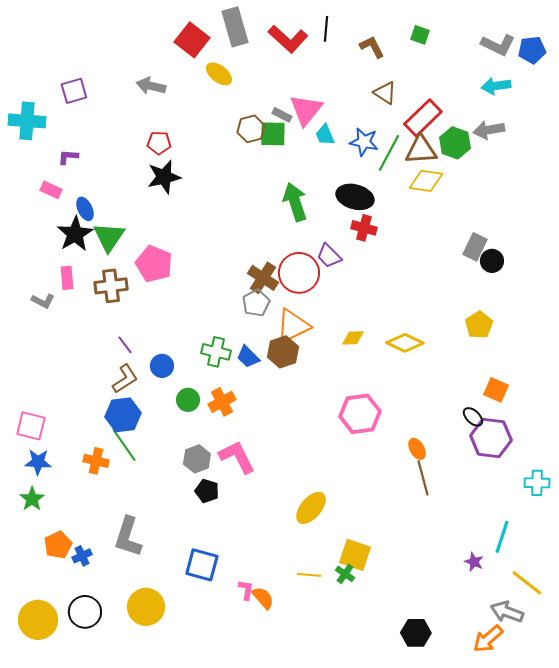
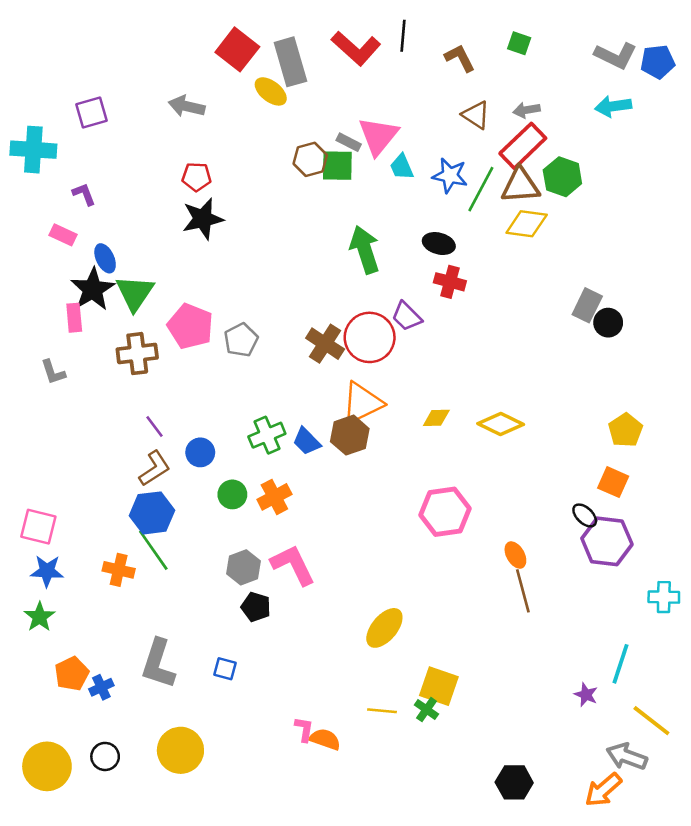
gray rectangle: (235, 27) -> (290, 62), moved
gray arrow: (489, 130) -> (527, 110), moved, size x0.7
purple L-shape: (68, 157) -> (84, 194), turned 65
black ellipse: (355, 197) -> (439, 244), size x0.7
pink rectangle: (67, 278) -> (74, 318), moved
gray L-shape: (43, 301) -> (53, 372), turned 45
gray pentagon: (256, 303) -> (241, 340), moved
yellow pentagon: (479, 325) -> (625, 430), moved
green cross: (216, 352) -> (267, 435), turned -36
blue square: (202, 565) -> (225, 669), moved, size x0.6
orange semicircle: (263, 598) -> (325, 739), turned -30
black circle: (85, 612) -> (105, 756), size x0.7

